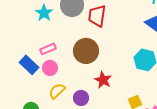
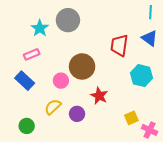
red trapezoid: (97, 16) -> (119, 45), moved
pink rectangle: (48, 49) -> (32, 54), moved
pink circle: (50, 68) -> (61, 81), moved

